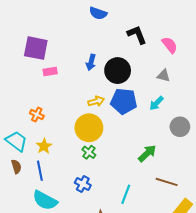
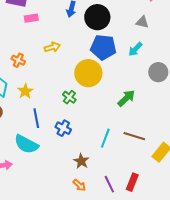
yellow arrow: (96, 101) -> (52, 47), moved
yellow circle: (89, 128) -> (88, 73), moved
blue line: (40, 171) -> (36, 118), moved
brown line: (167, 182) -> (134, 136), moved

